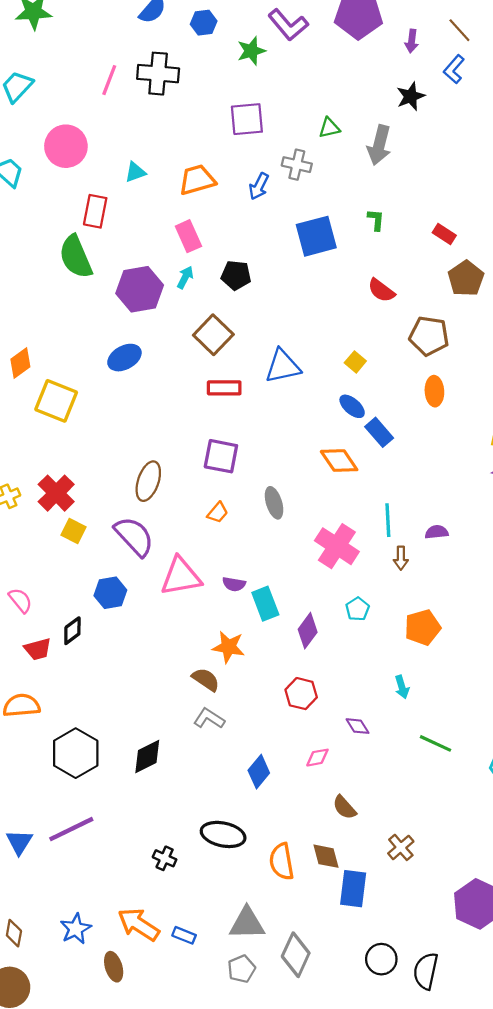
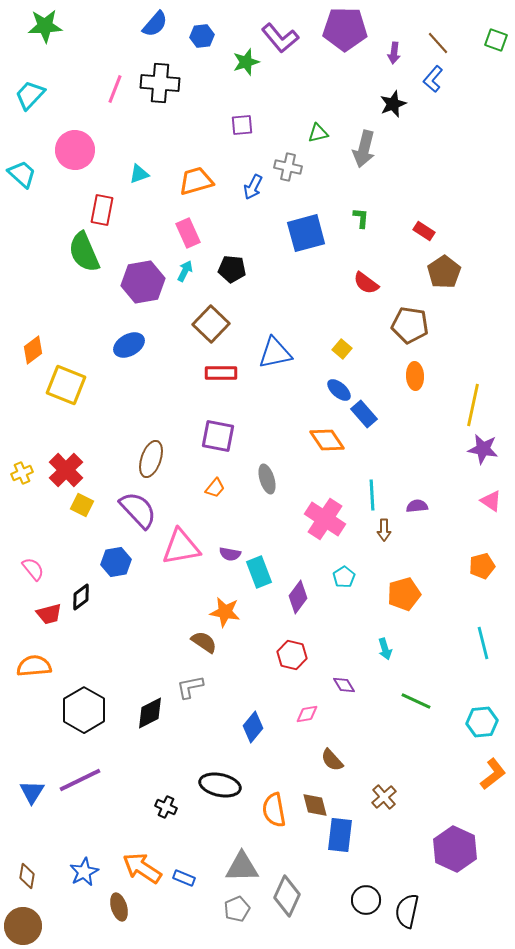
purple square: (247, 119) -> (242, 125), size x0.7
gray L-shape: (209, 718) -> (190, 687), moved, turned -44

